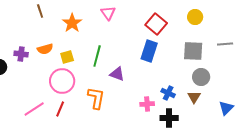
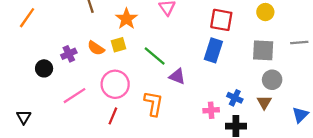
red square: (156, 24) -> (221, 20), turned -30
orange semicircle: (45, 49) -> (96, 48), turned 49
purple cross: (21, 54) -> (69, 54), turned -32
green line: (97, 56) -> (155, 56), turned -65
yellow square: (67, 57) -> (119, 45), moved
pink line: (34, 109) -> (75, 96), moved

